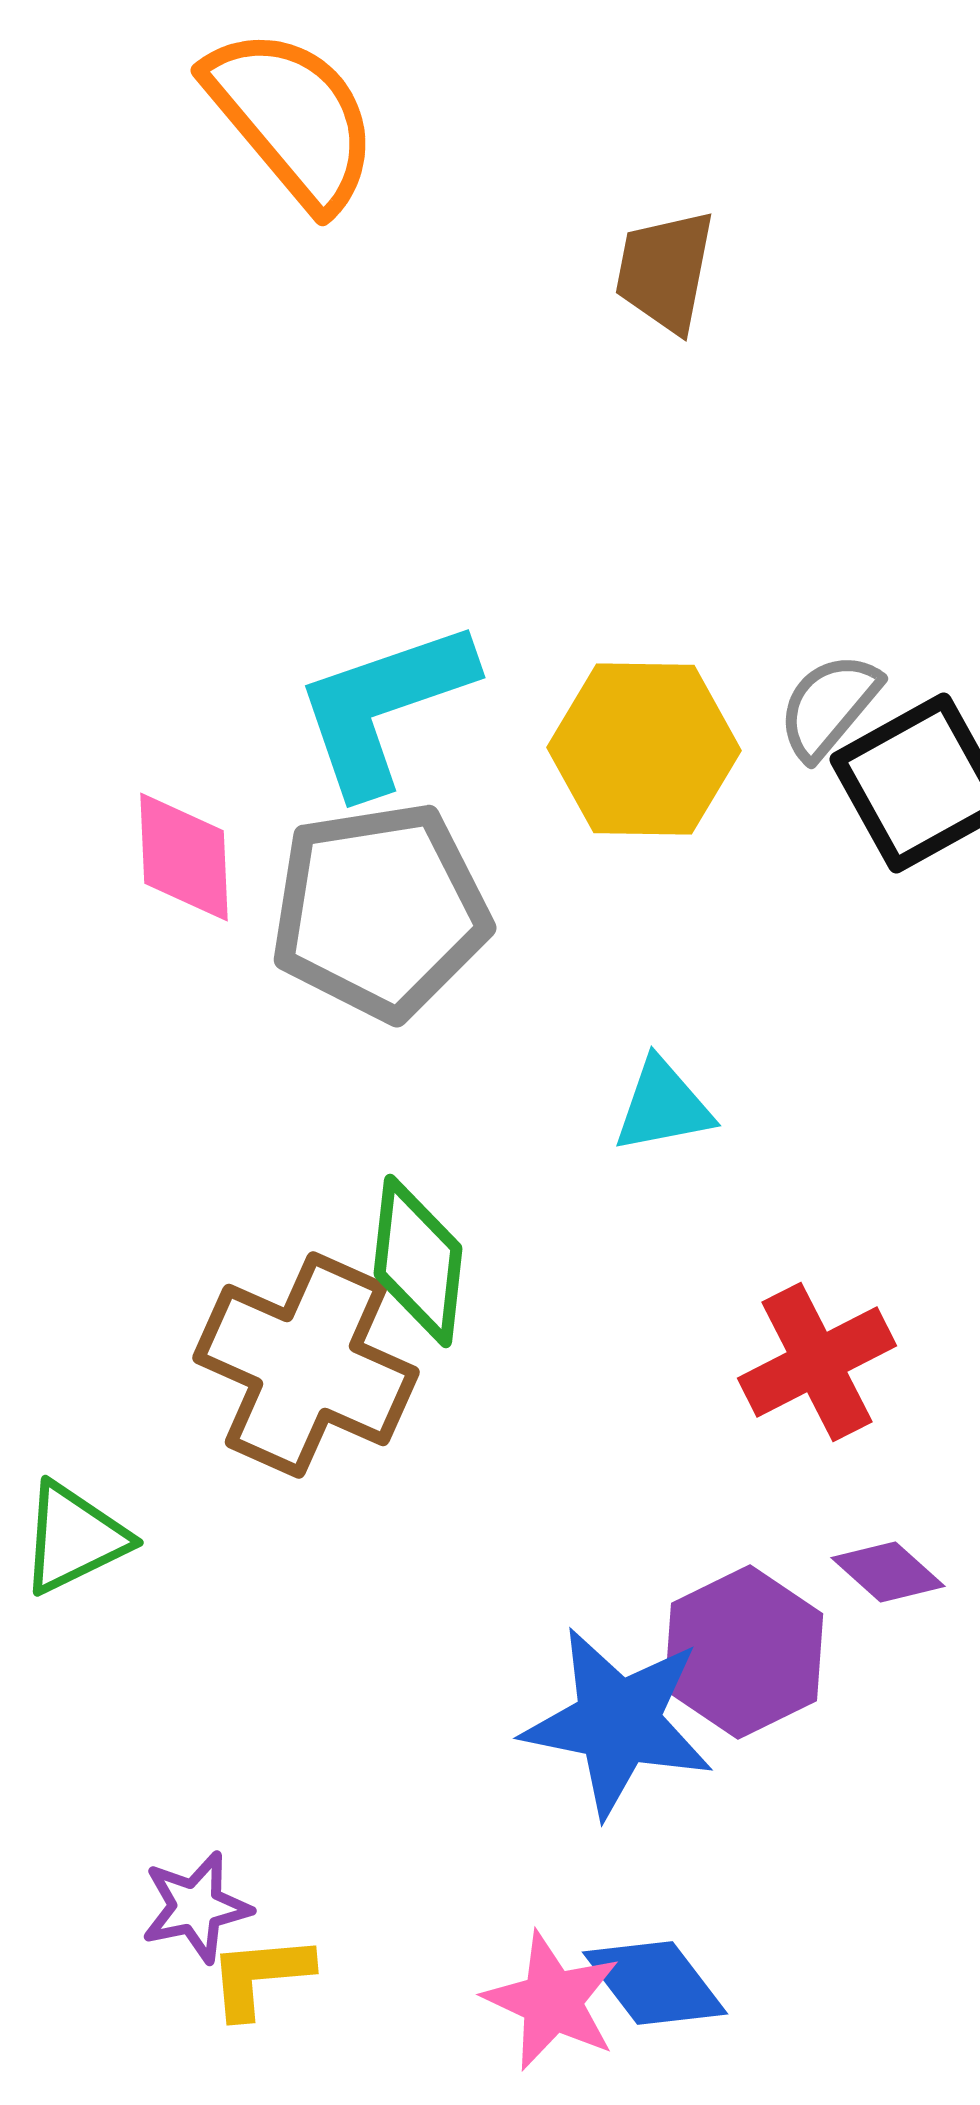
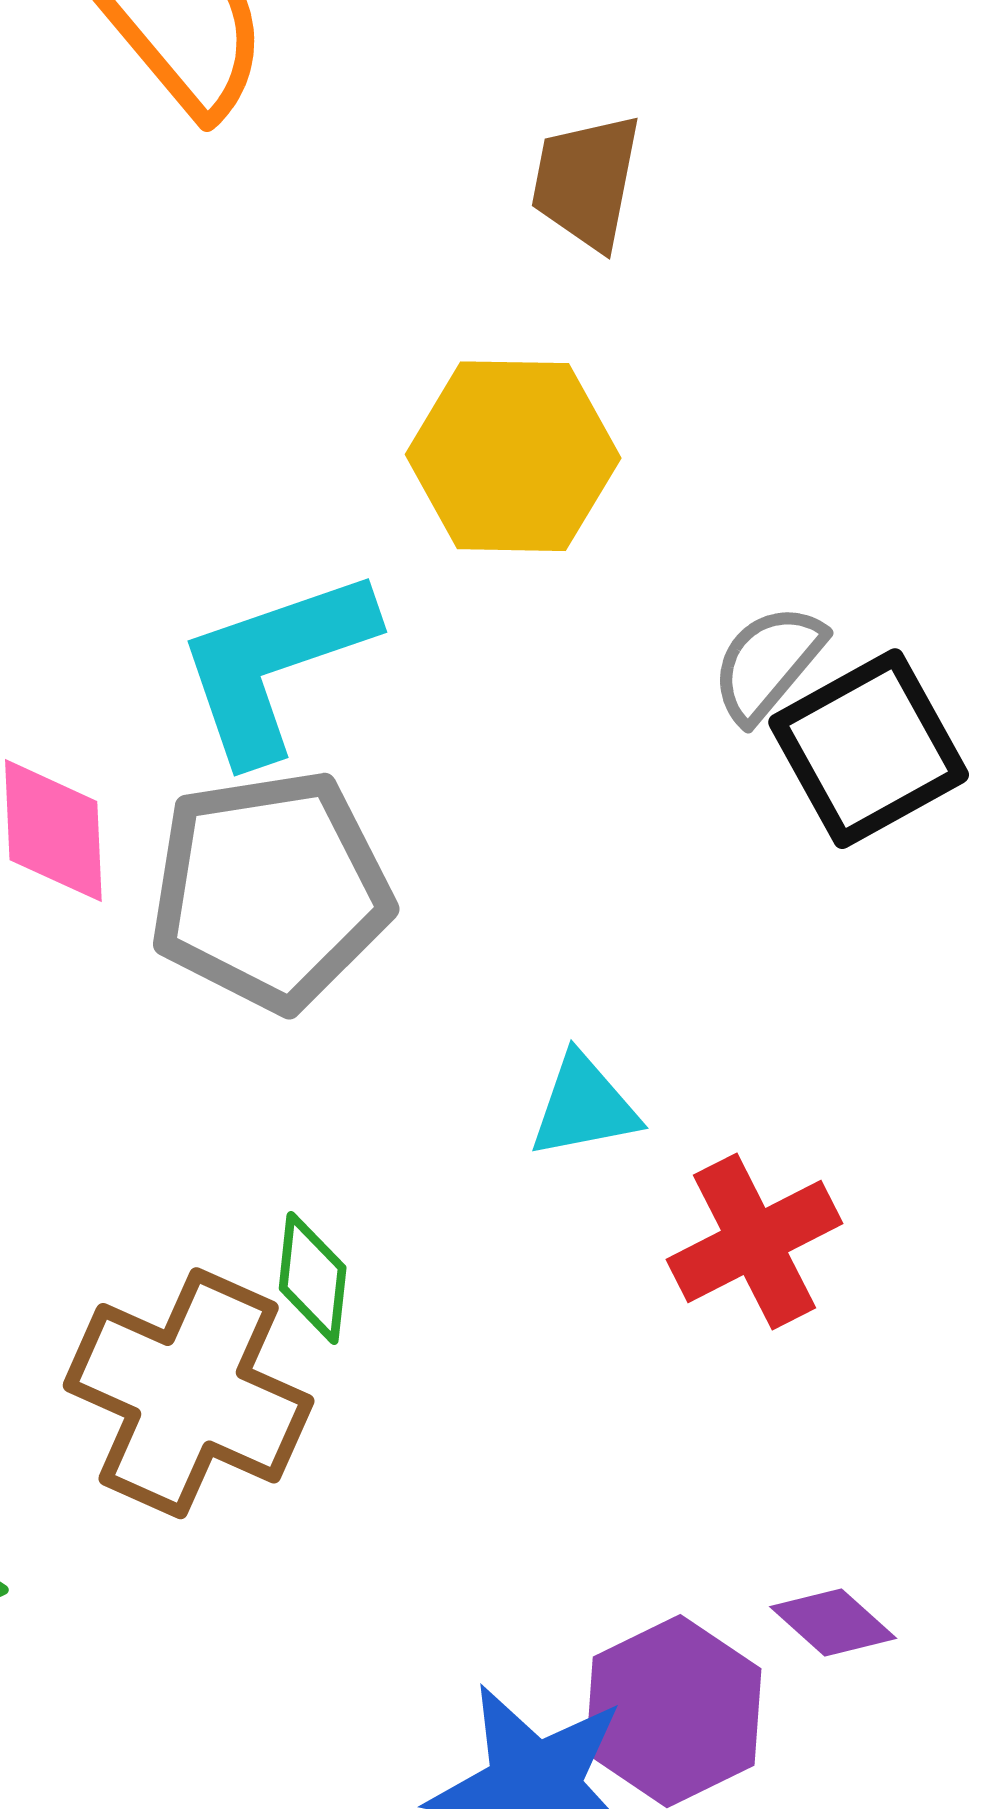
yellow hexagon: (644, 749) -> (513, 456), moved
green diamond: (418, 1261) -> (313, 1278), size x0.7
red cross: (817, 1362) -> (755, 1241), moved

